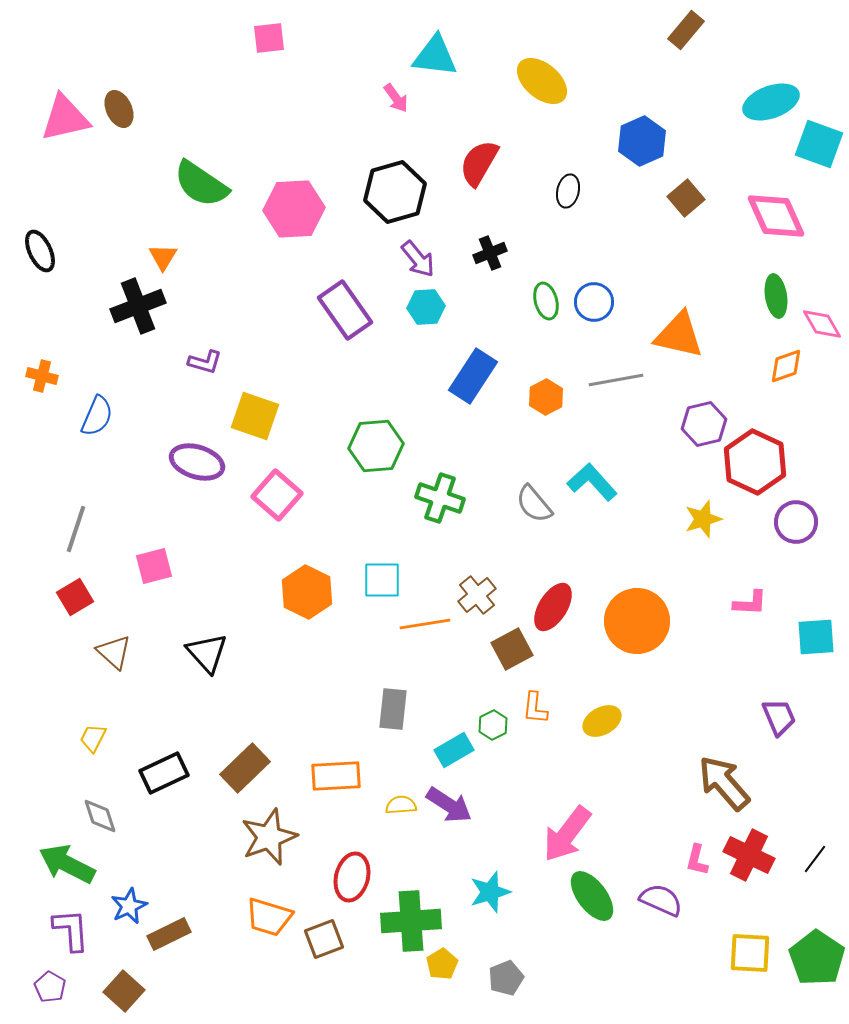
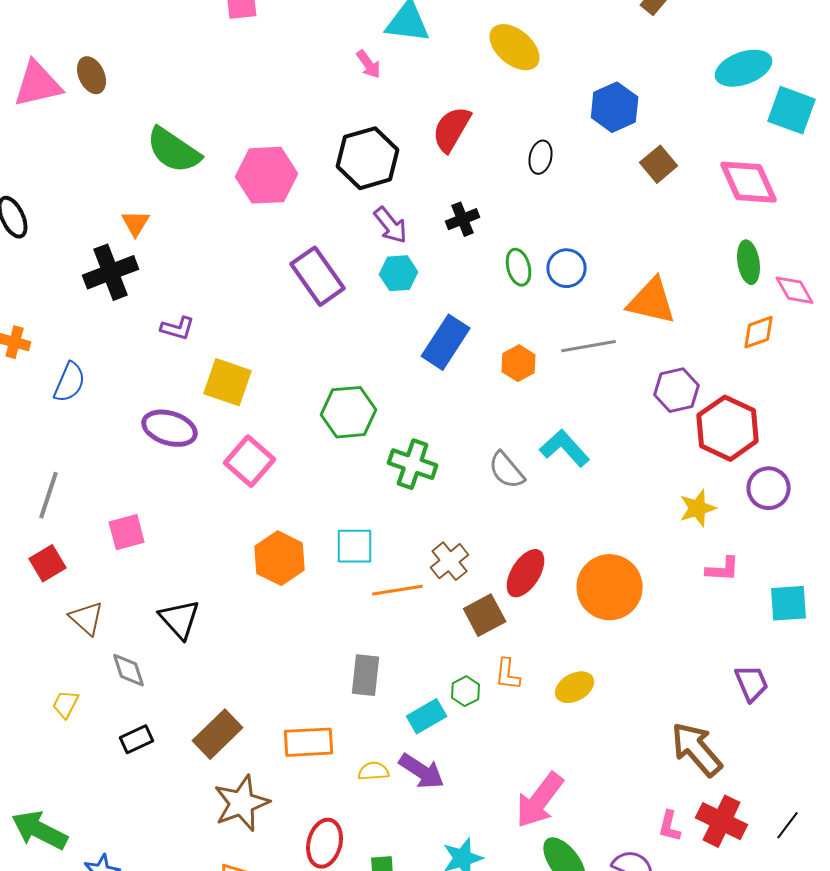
yellow star: (703, 519) -> (698, 508), moved
black rectangle: (164, 773) -> (137, 739), size x0.7
gray diamond: (100, 816) -> (129, 670), moved

